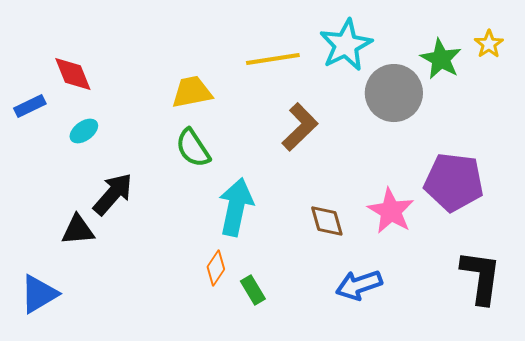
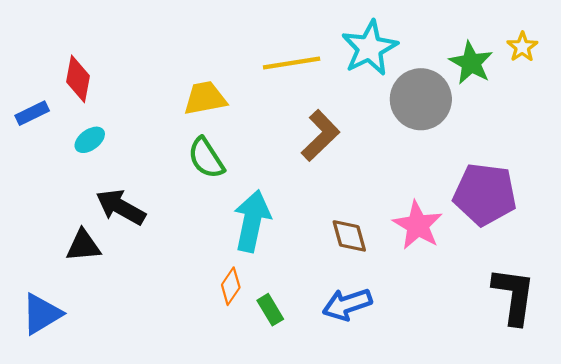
red diamond: (73, 74) -> (78, 79), turned 33
black arrow: (113, 194) -> (121, 207), turned -102
blue arrow: (359, 285) -> (347, 304), moved

